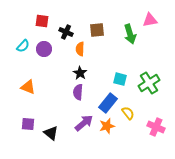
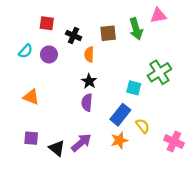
pink triangle: (150, 20) -> (158, 15), moved
green arrow: (130, 34) -> (136, 29), moved
green cross: (149, 83) -> (159, 72), moved
purple arrow: (84, 123) -> (81, 143), moved

